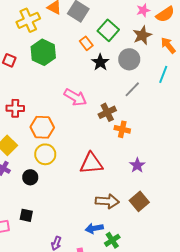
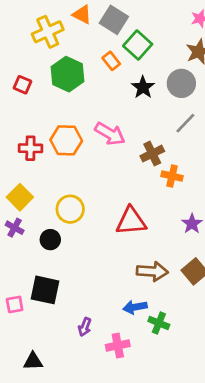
green square: (108, 30) -> (138, 45), moved
orange rectangle: (86, 43) -> (111, 61), moved
orange hexagon: (42, 127) -> (66, 140), moved
black square: (26, 215) -> (45, 290), size x1.6
green cross: (112, 240) -> (159, 323), turned -35

